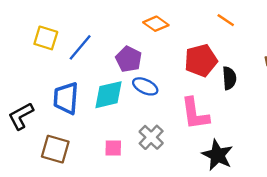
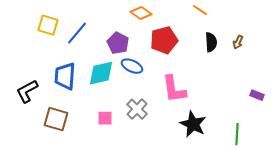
red pentagon: (201, 60) -> (164, 40), moved
black semicircle: (229, 78) -> (211, 42), moved

